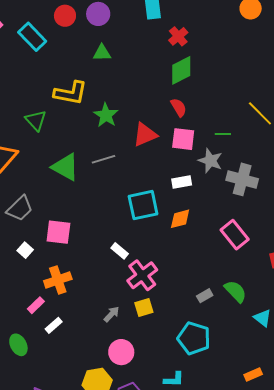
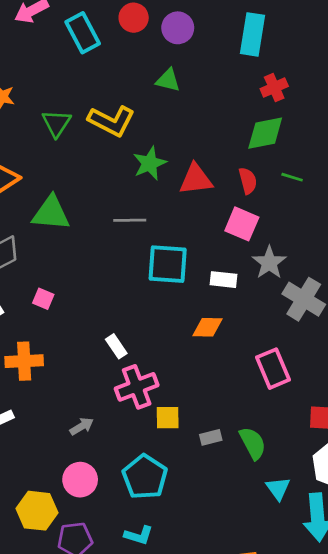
green triangle: (36, 120) -> (56, 123), moved
green line: (223, 134) -> (292, 177), moved
red triangle: (145, 135) -> (196, 179), moved
green triangle: (65, 167) -> (51, 213), moved, turned -40
cyan square: (143, 205) -> (168, 264), moved
pink square: (58, 232) -> (43, 299), size x0.6
yellow square: (144, 307) -> (168, 418), moved
cyan pentagon: (194, 338) -> (145, 477), moved

